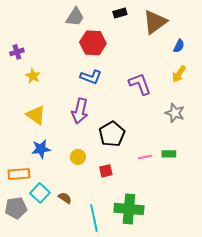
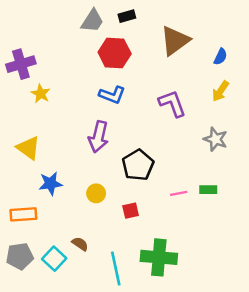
black rectangle: (120, 13) -> (127, 16), moved
brown triangle: (155, 22) -> (175, 41), moved
purple cross: (17, 52) -> (21, 64), size x1.6
yellow triangle: (36, 115) -> (28, 148), moved
cyan square: (40, 193) -> (54, 259), moved

